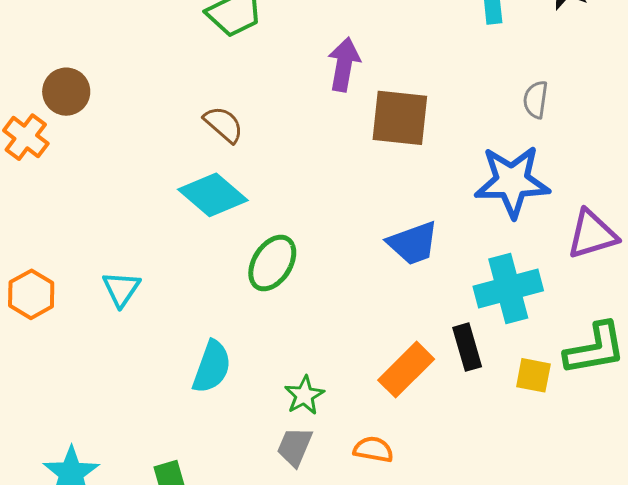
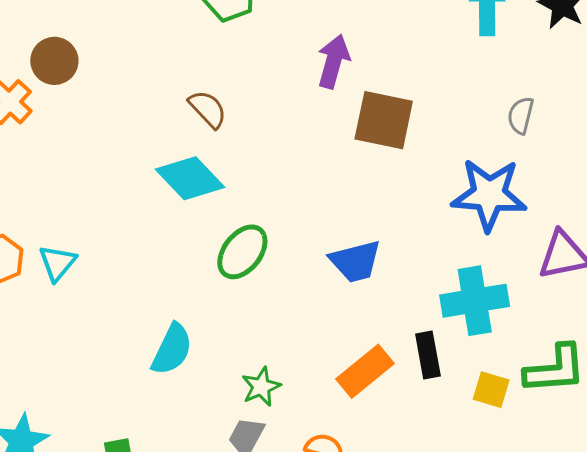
blue trapezoid: (413, 243) -> (355, 261), moved
cyan triangle: (121, 289) -> (57, 263), moved

